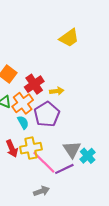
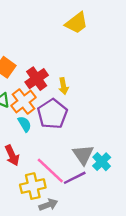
yellow arrow: (57, 91) -> (63, 86), turned 88
yellow cross: (31, 148) -> (33, 186), moved

